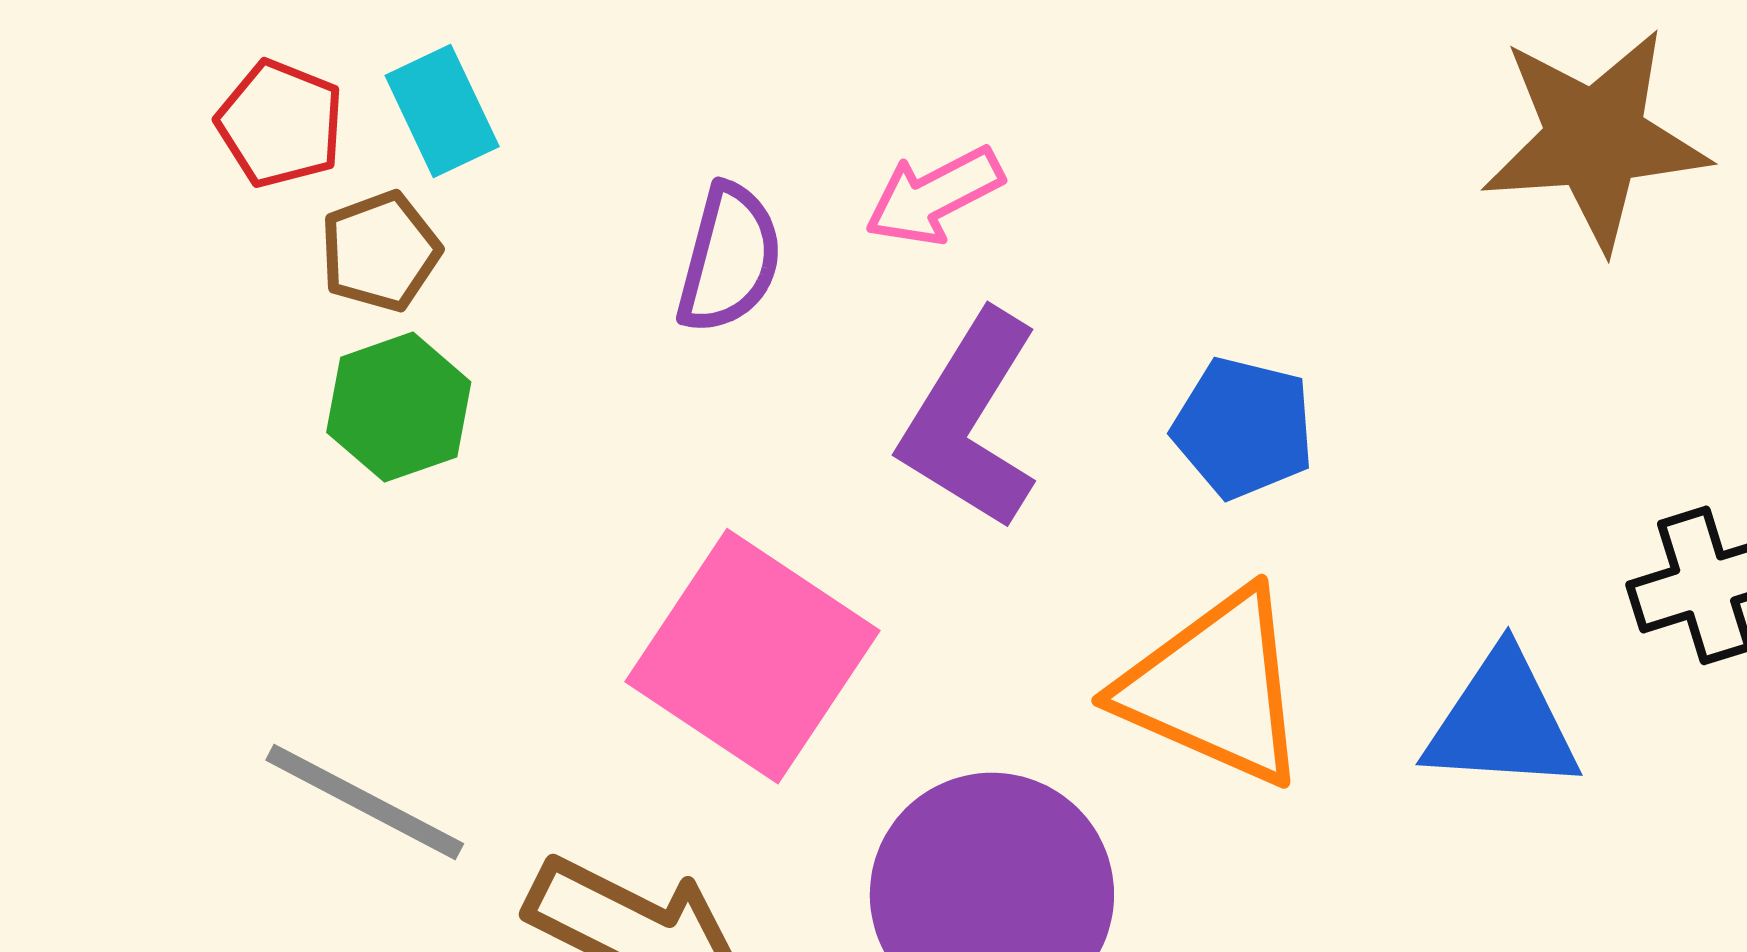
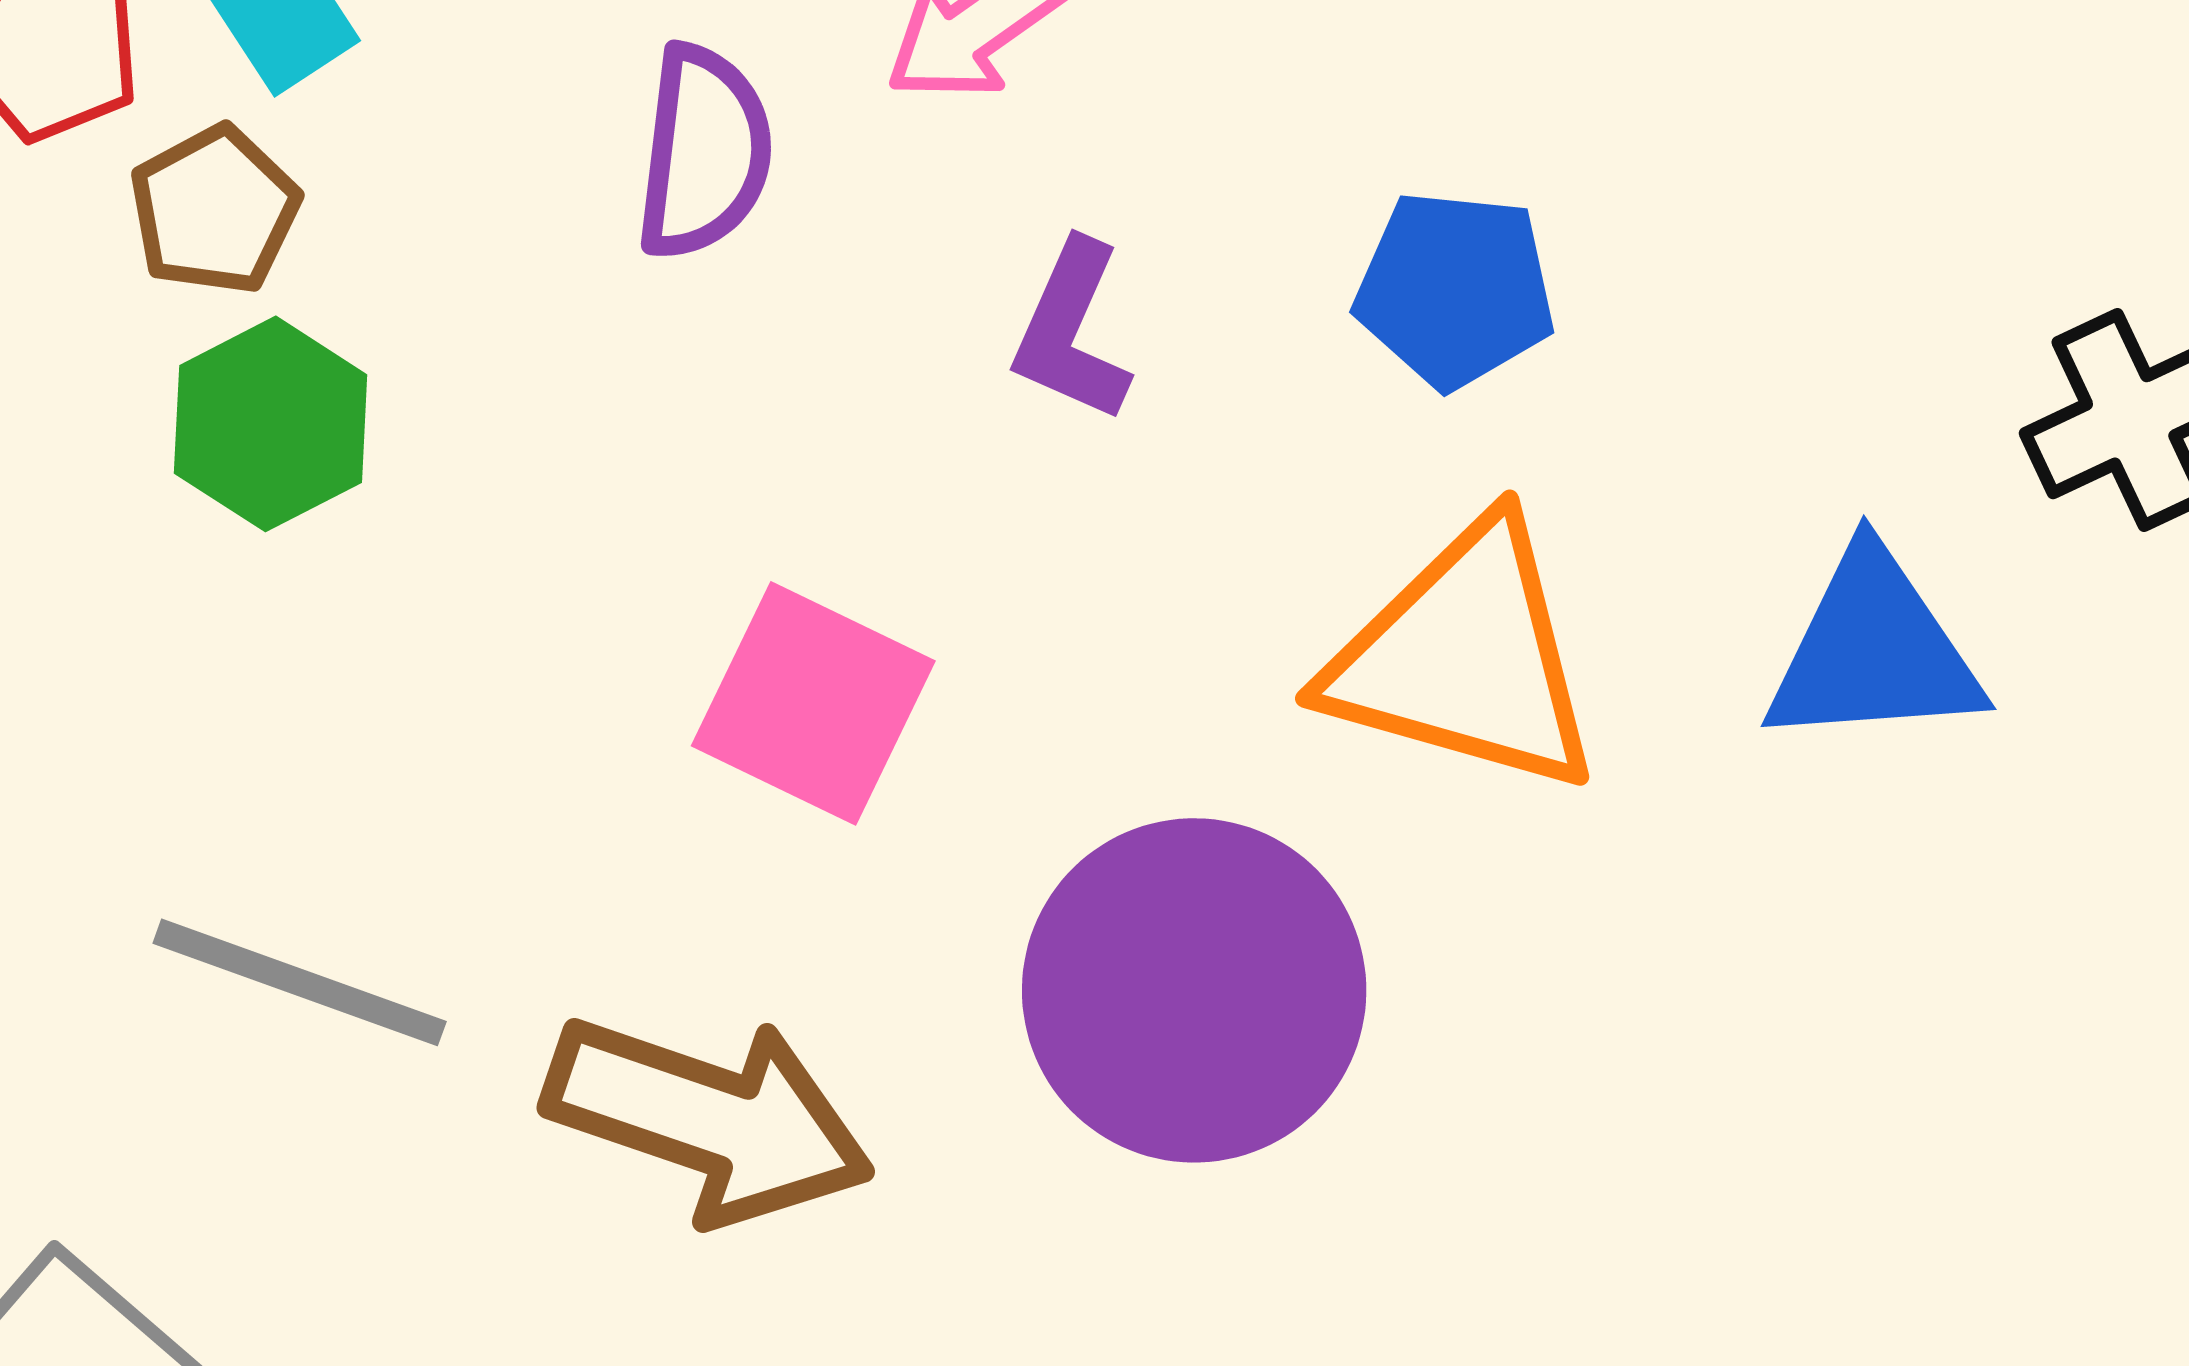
purple L-shape: (970, 420) -> (1072, 331), size x0.6
pink square: (752, 656) -> (813, 703), size x0.7

